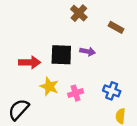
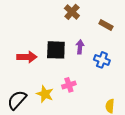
purple arrow: (88, 51) -> (80, 47), turned -96
yellow star: (49, 86) -> (45, 94), moved
blue cross: (112, 91) -> (102, 60), moved

